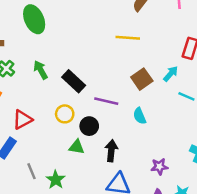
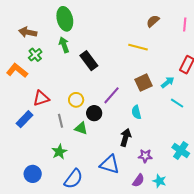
green arrow: (41, 70) -> (64, 45), moved
black rectangle: (74, 81) -> (89, 61), moved
purple line: (106, 101) -> (111, 95), turned -72
black arrow: (111, 151) -> (125, 137), moved
gray line: (31, 171) -> (61, 121), moved

